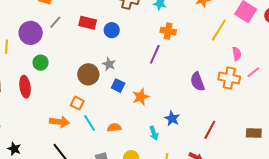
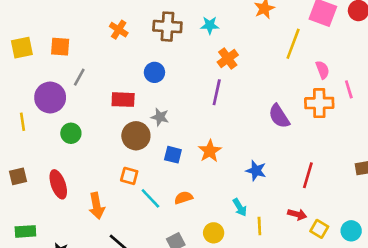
red rectangle: (88, 23) -> (123, 100), moved
orange cross: (168, 31) -> (228, 58), turned -35
pink line: (253, 72) -> (349, 89), turned -56
blue square: (118, 86) -> (173, 155), moved
red ellipse: (25, 87) -> (58, 184), moved
orange arrow: (59, 122) -> (97, 206), moved, turned 84
cyan arrow: (154, 133) -> (240, 207), moved

